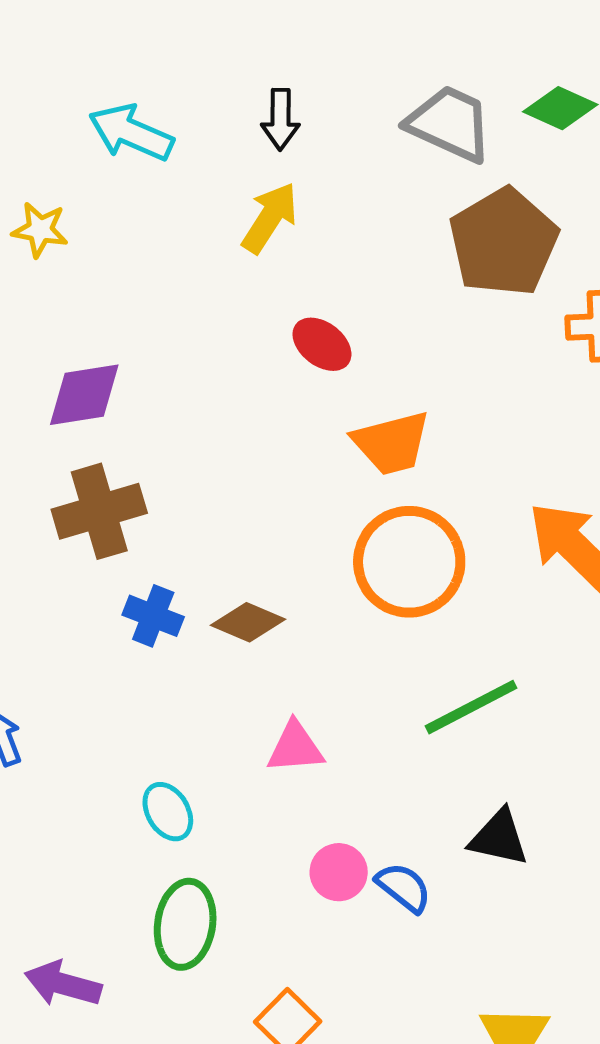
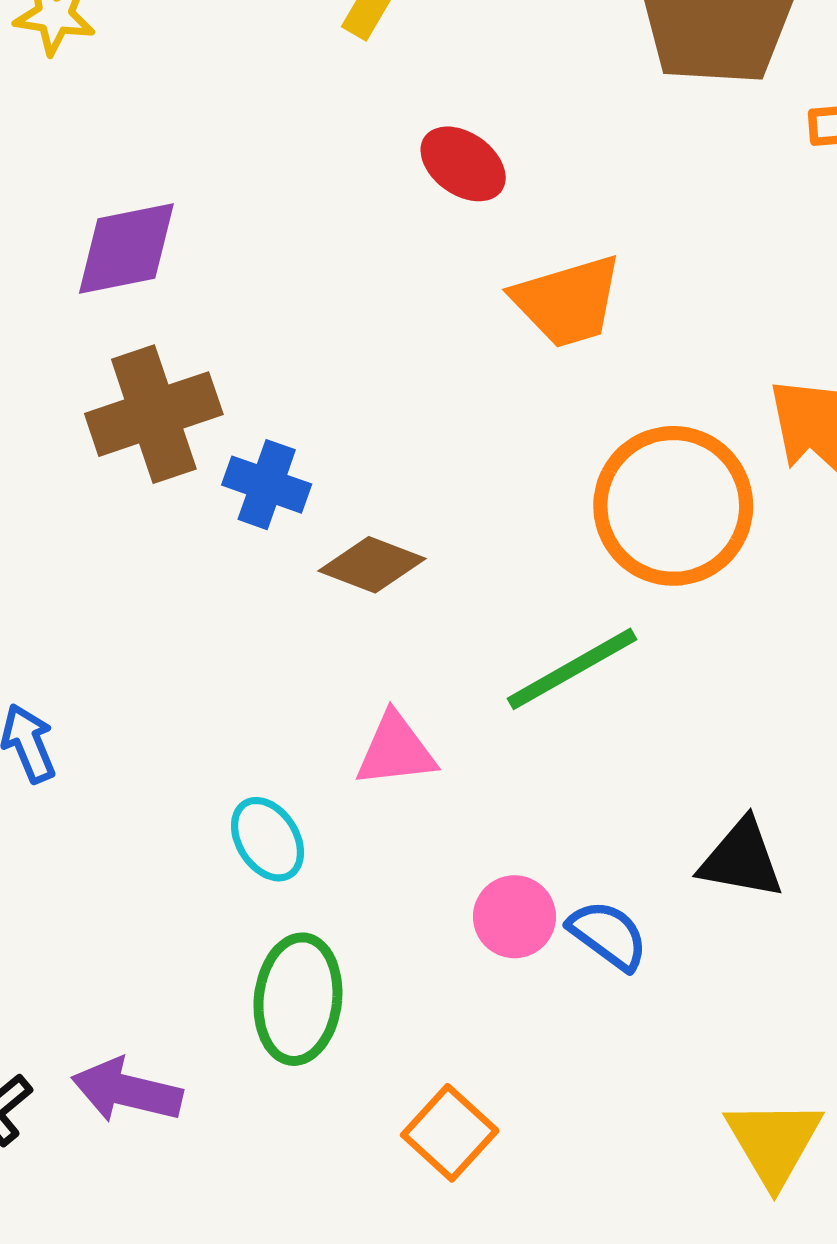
orange circle: (409, 562) -> (673, 506), moved
blue cross: (153, 616) -> (267, 485), moved
green line: (471, 707) -> (572, 669), moved
pink triangle: (295, 747) -> (396, 750), moved

